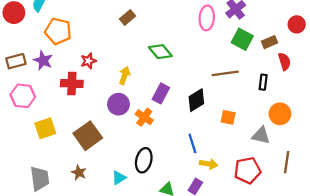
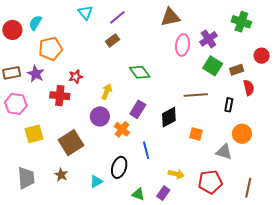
orange pentagon: (58, 31) -> (51, 49), turned -30
blue line: (192, 143) -> (146, 150), moved
brown line: (287, 162) -> (248, 188), moved

